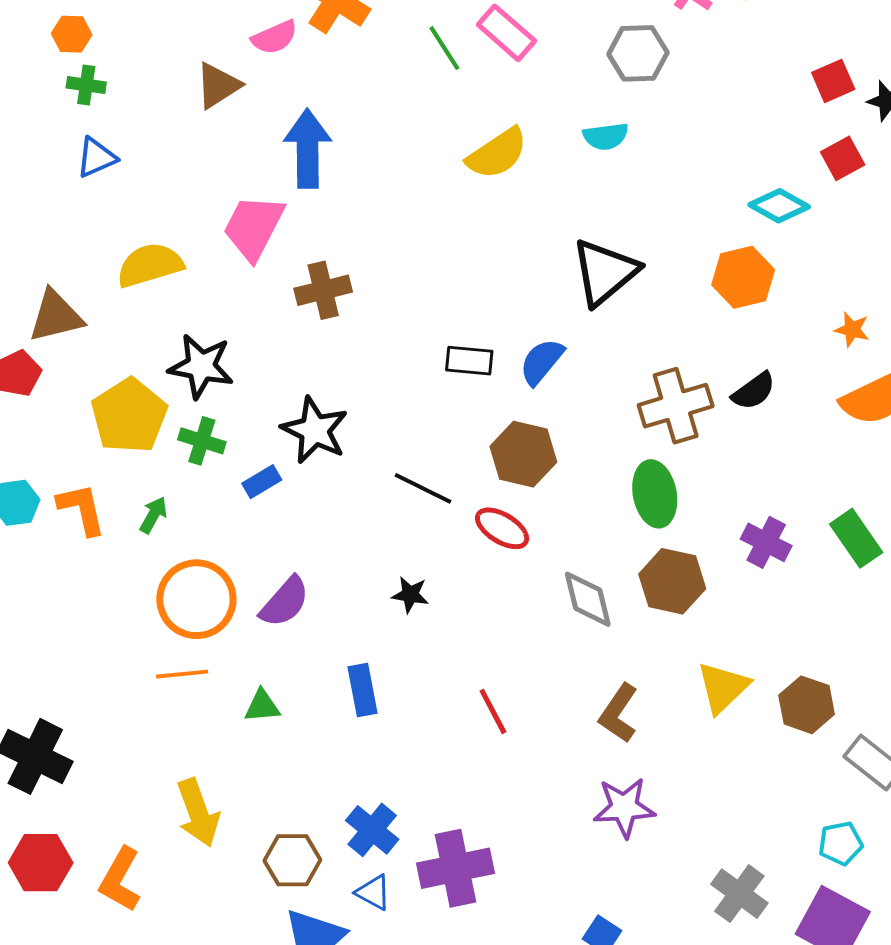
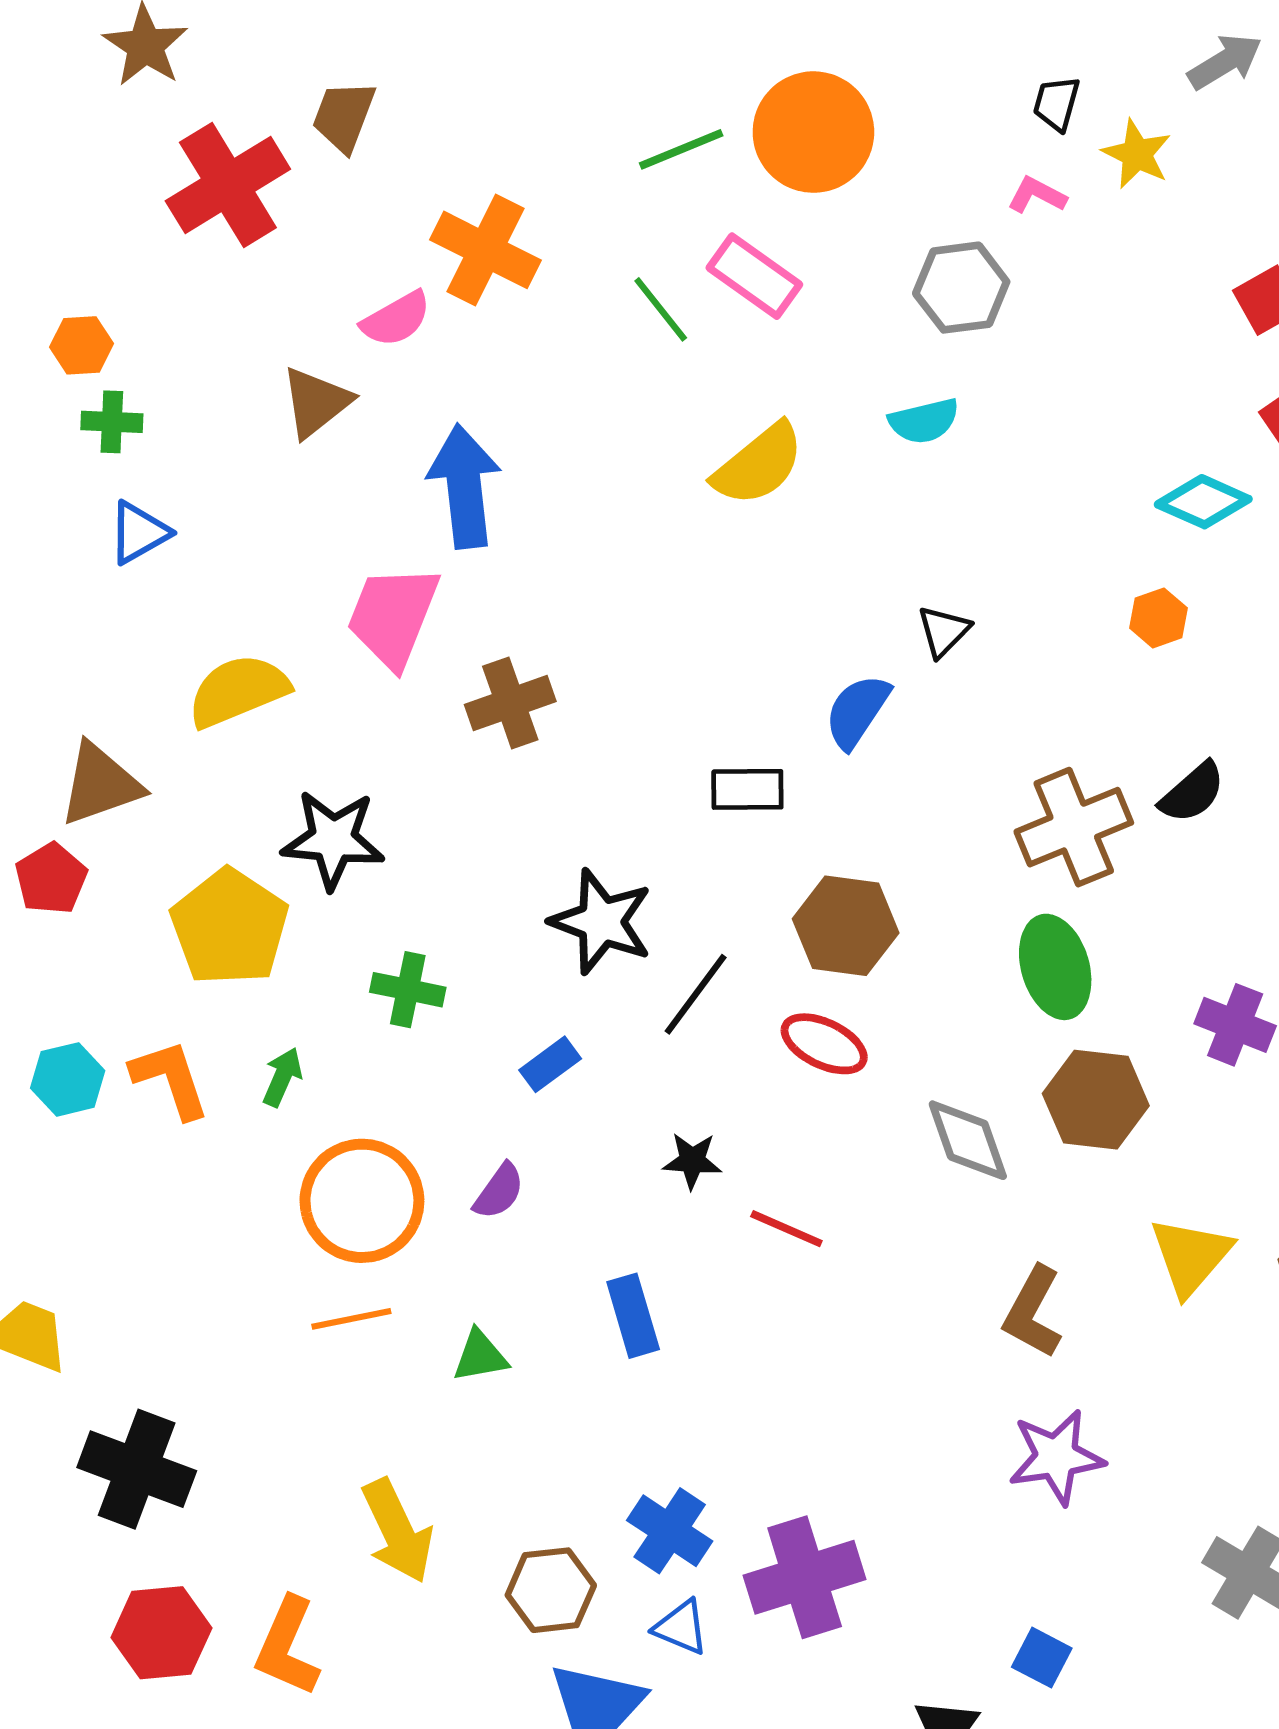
black triangle: (605, 272) -> (944, 631), size x0.5
orange hexagon: (743, 277) -> (1158, 618), size x0.6
blue semicircle: (542, 362) -> (857, 711), moved
black star: (315, 430) -> (601, 922), moved
green cross: (202, 441) -> (408, 990), moved
blue rectangle: (262, 482) -> (550, 1064), moved
black line: (423, 488) -> (696, 994), turned -74
purple semicircle: (285, 602) -> (499, 1191), size x0.7
red line: (493, 711) -> (786, 1229), moved, turned -33

